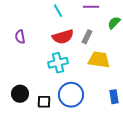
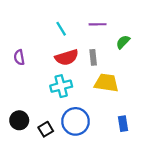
gray rectangle: (87, 37) -> (93, 57), turned -32
black square: (44, 102) -> (46, 129), turned -32

